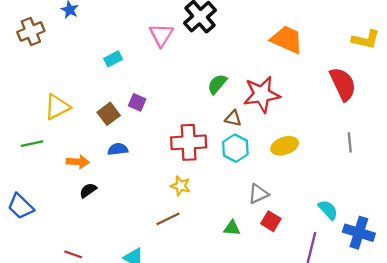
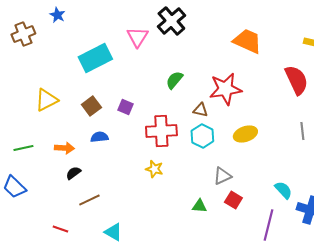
cyan rectangle: (113, 59) -> (95, 58), size x2.0
green semicircle: (217, 84) -> (174, 80), moved
purple square: (137, 102) -> (125, 107), moved
green line: (32, 144) -> (23, 148), moved
brown line: (168, 219) -> (89, 200), moved

